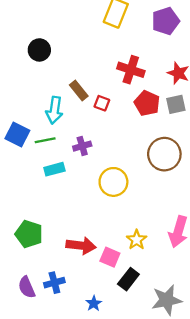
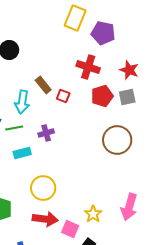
purple pentagon: (166, 21) -> (103, 33), moved, turned 30
red pentagon: (147, 103) -> (102, 96), turned 30
yellow circle: (113, 182) -> (43, 188), moved

